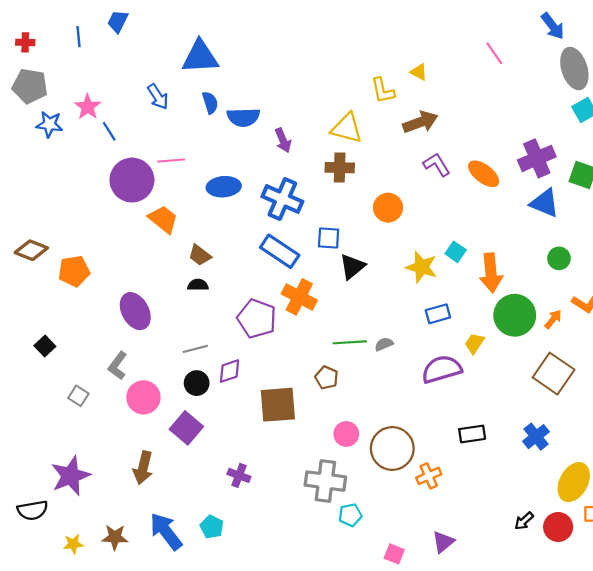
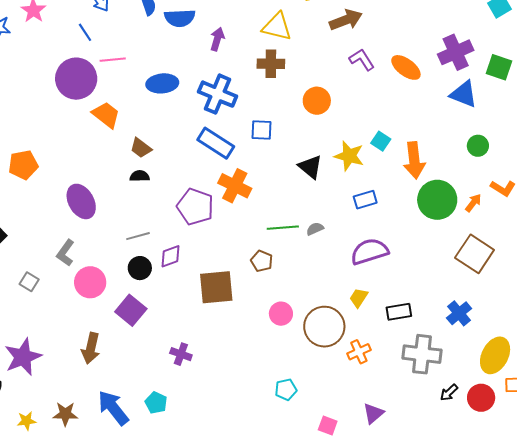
blue line: (109, 131) -> (85, 32), moved
purple arrow: (283, 140) -> (217, 39), turned -140
black triangle: (352, 267) -> (310, 167), moved, turned -40
yellow trapezoid: (474, 343) -> (359, 298), moved
gray cross: (325, 481) -> (422, 354), moved

